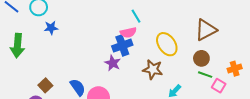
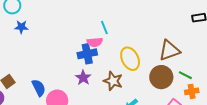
brown circle: (201, 58) -> (161, 77), size x1.5
purple star: (113, 63) -> (83, 78), moved
green line: (205, 75) -> (185, 75), moved

